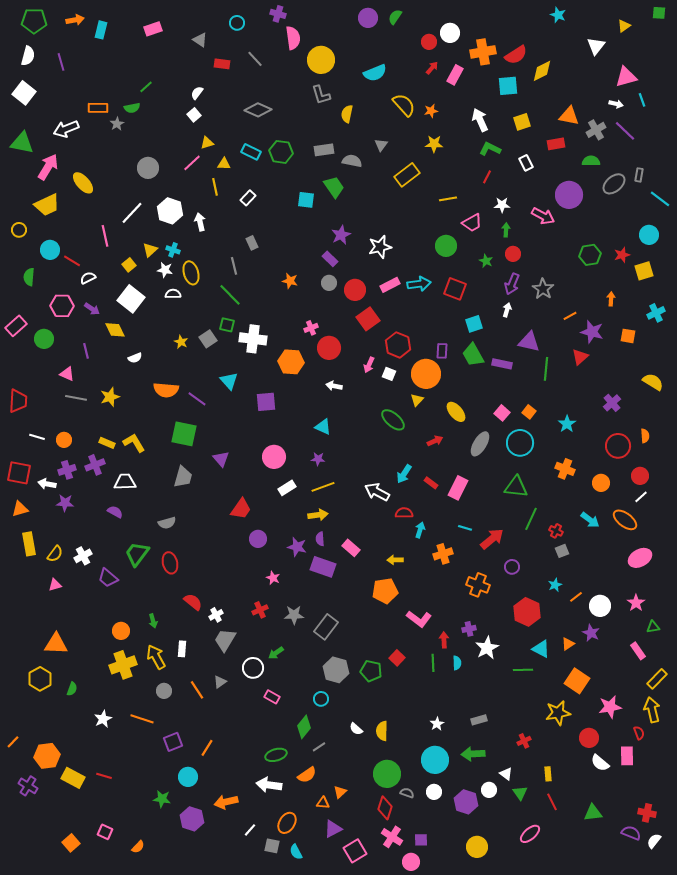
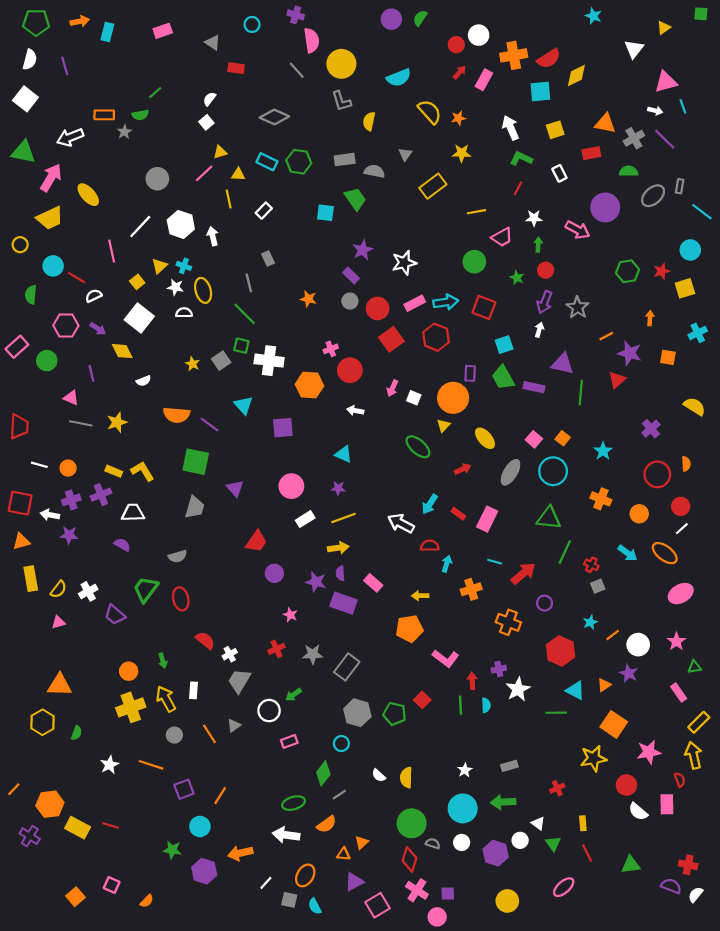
gray line: (255, 59) -> (297, 70), moved
red hexagon: (398, 345) -> (436, 337), moved
pink rectangle: (272, 697) -> (289, 741), turned -49

